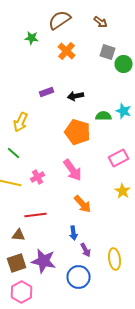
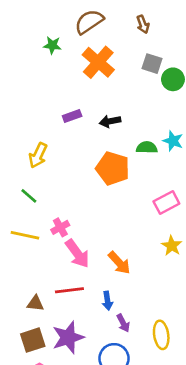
brown arrow: (101, 22) -> (143, 24), turned 32
orange cross: (67, 51) -> (98, 62), size x1.4
pink arrow: (73, 170) -> (77, 254), moved
red line: (36, 215) -> (69, 290), moved
purple star: (44, 261) -> (68, 337), turned -30

